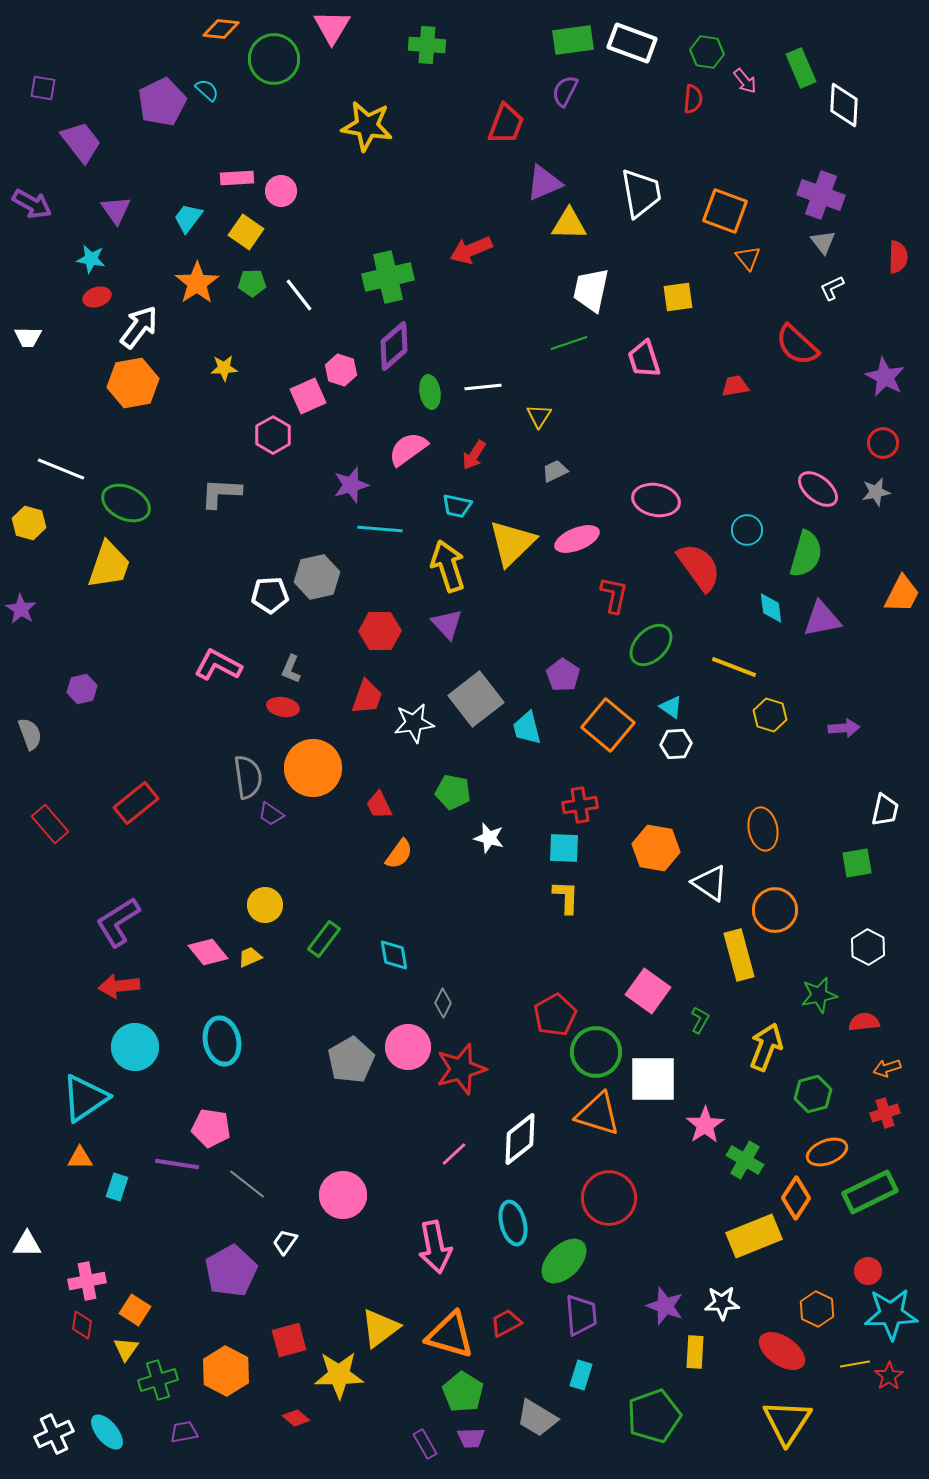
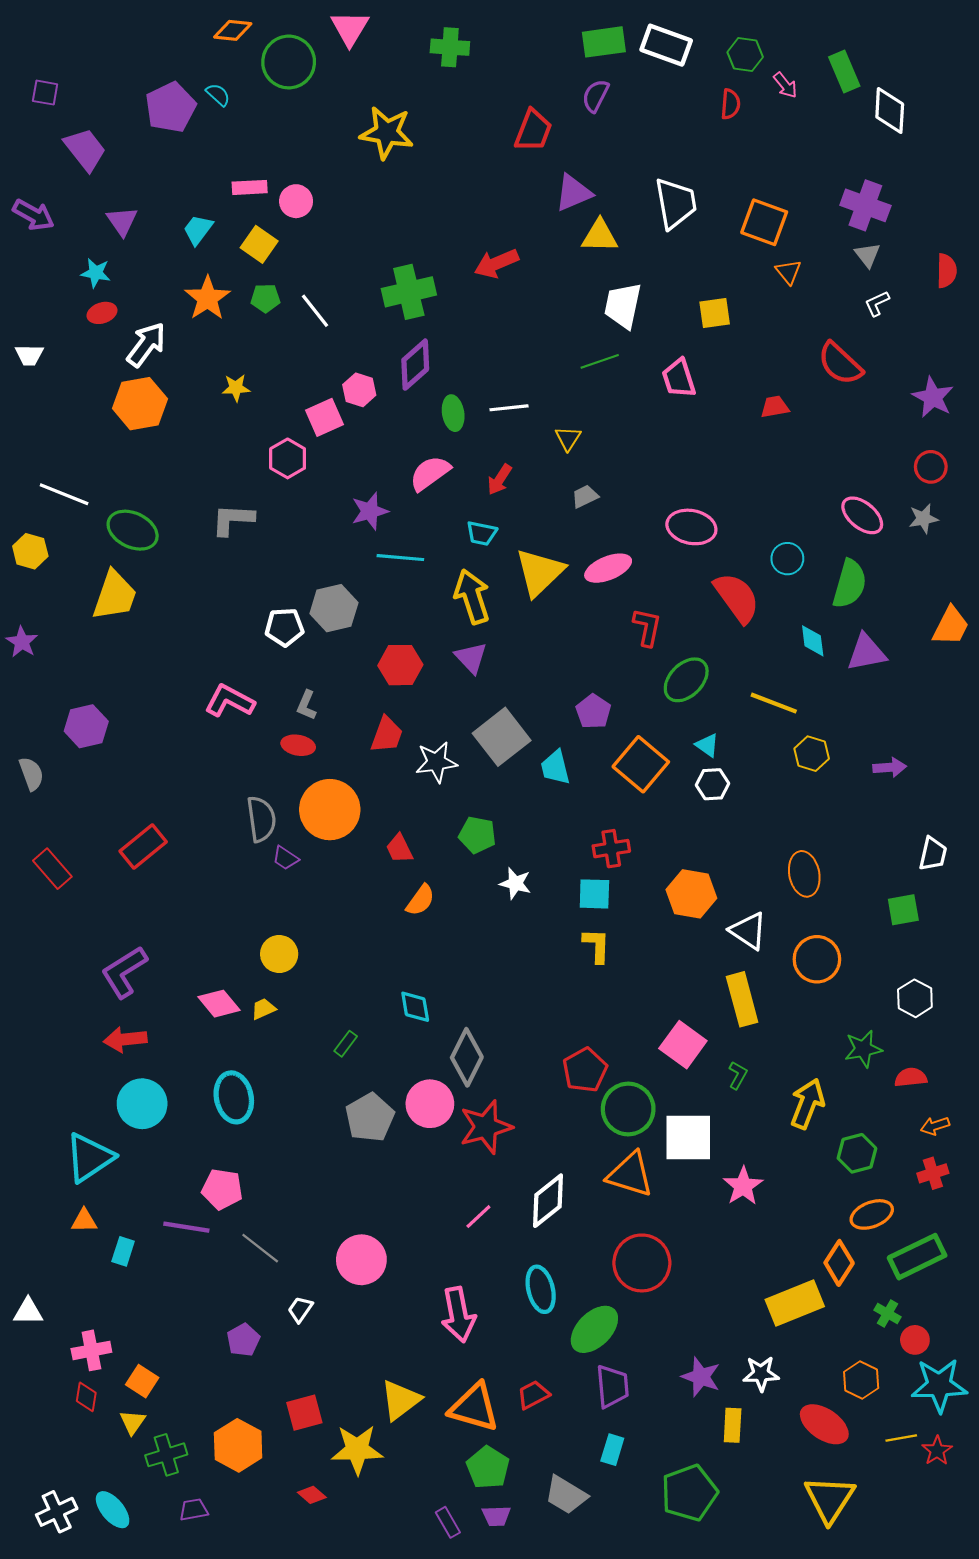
purple hexagon: (82, 689) -> (86, 726), size x1.4
green rectangle: (324, 939) -> (346, 1044), moved, size x0.7
yellow rectangle: (739, 955) -> (742, 999), moved
gray diamond: (443, 1003) -> (467, 1057), size x1.8
green cross: (745, 1160) -> (888, 1314), moved, size x0.7
purple pentagon: (231, 1271) -> (243, 1340), size x0.6

